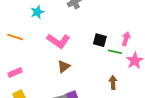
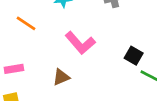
brown triangle: (64, 66) -> (61, 77), moved

